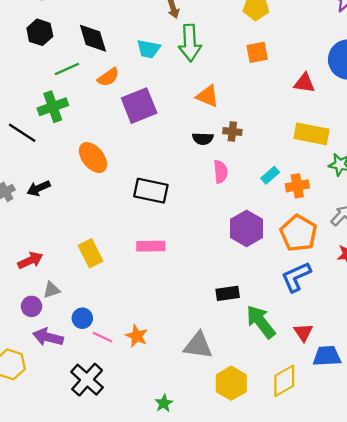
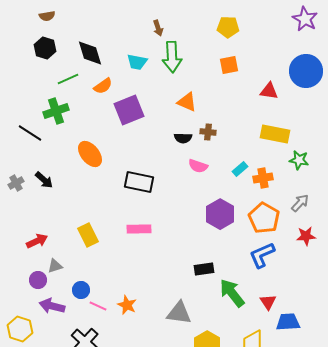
pink semicircle: (221, 172) -> (198, 166), turned 114
black arrow: (39, 188) -> (44, 180), turned -114

